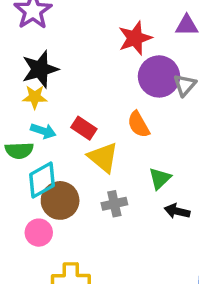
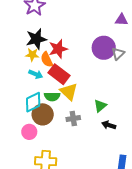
red star: (135, 38) -> (58, 49), moved
orange semicircle: (138, 124) -> (47, 60), moved
red rectangle: (84, 128) -> (59, 74), size x1.5
green semicircle: (19, 151) -> (52, 96), moved

